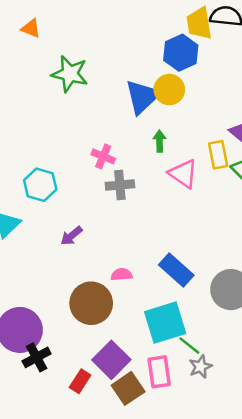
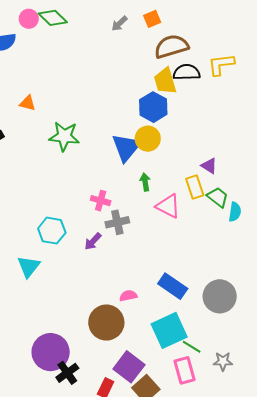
purple arrow: (72, 236) -> (93, 241), moved
gray star: (200, 367) -> (223, 361), moved, turned 30
pink rectangle: (159, 372) -> (184, 370), moved

